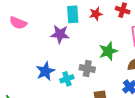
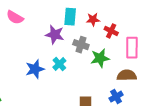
red cross: (123, 10) -> (111, 31), moved
gray cross: (87, 69) -> (81, 45), moved
cyan cross: (67, 79) -> (59, 64), moved, turned -32

